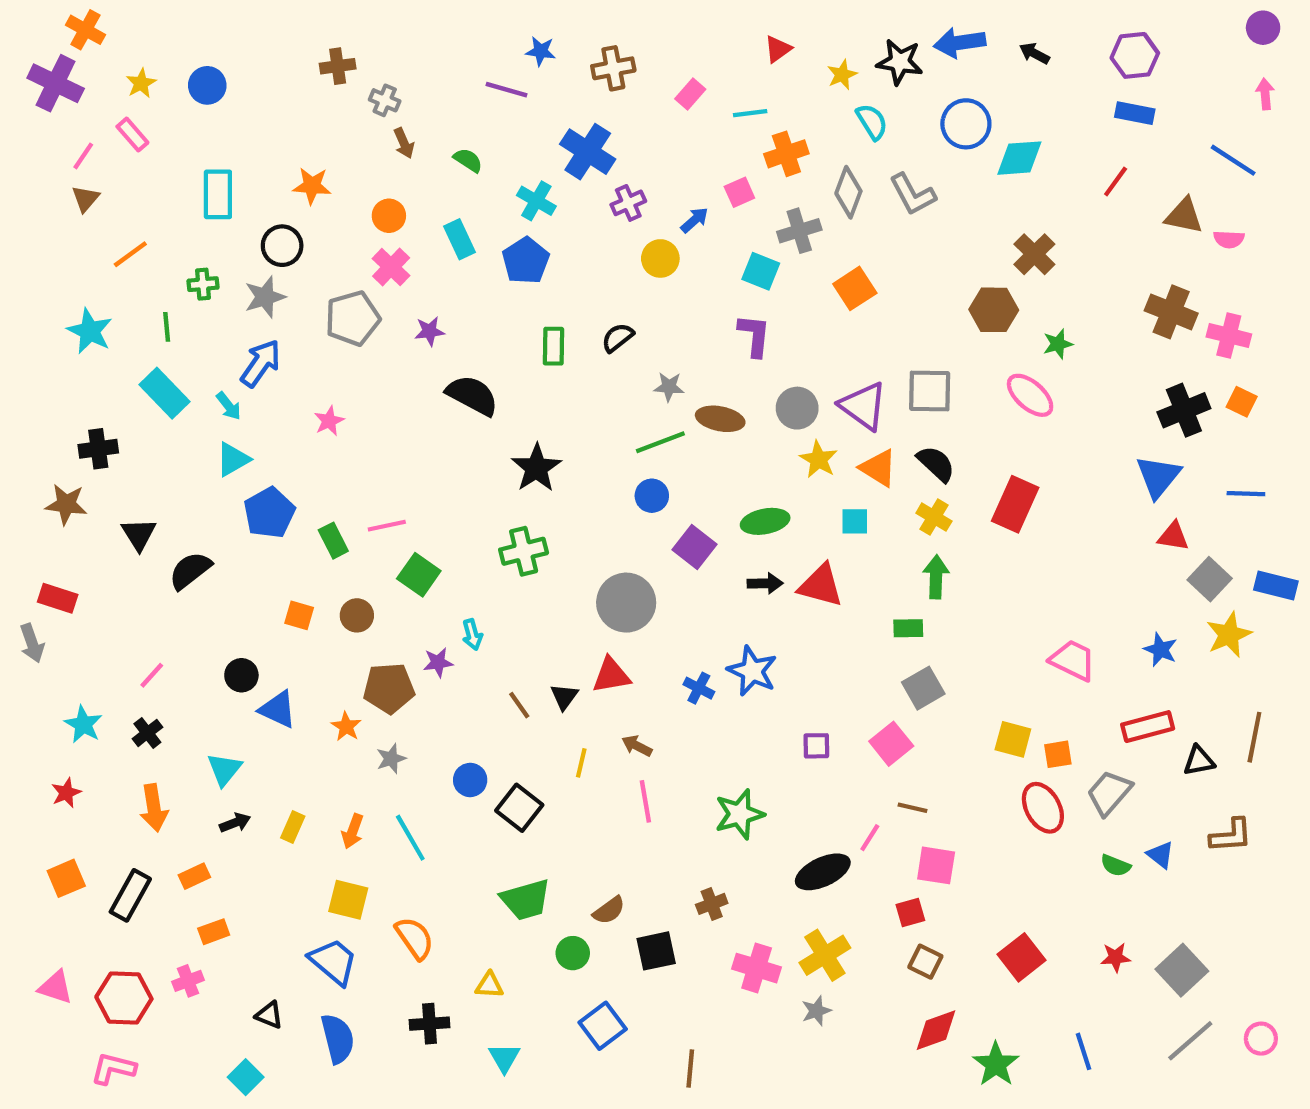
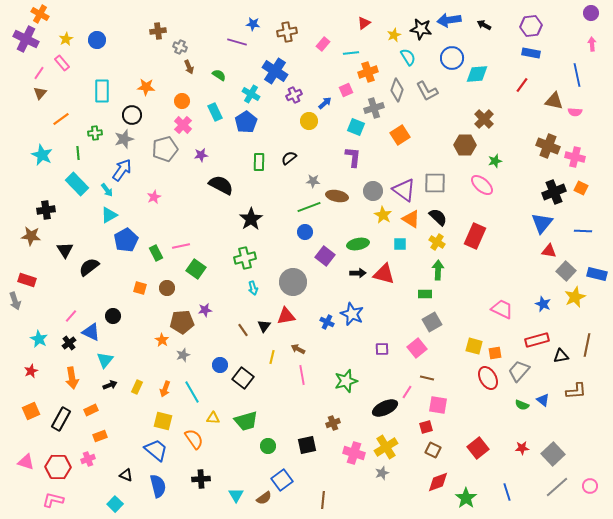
blue line: (1233, 160) -> (577, 75), turned 45
cyan arrow: (472, 635) -> (253, 288), moved
blue triangle: (278, 709) -> (91, 332), moved
brown semicircle: (609, 910) -> (264, 498), moved
yellow triangle: (489, 985) -> (213, 418), moved

